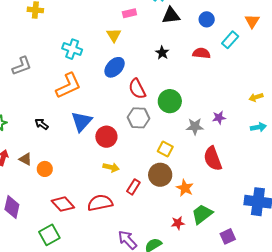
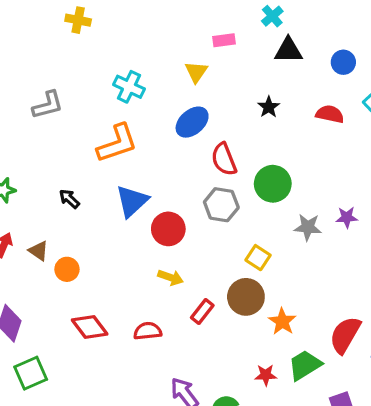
red semicircle: (213, 159) -> (345, 335), moved, turned 45
red semicircle: (100, 203) -> (148, 331), size x0.7
green square: (49, 235) -> (31, 373), moved

